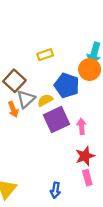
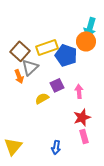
yellow rectangle: (45, 55) -> (47, 47), moved, size x1.5
yellow semicircle: (45, 100) -> (42, 98), moved
purple square: (57, 120) -> (57, 85), size x0.6

